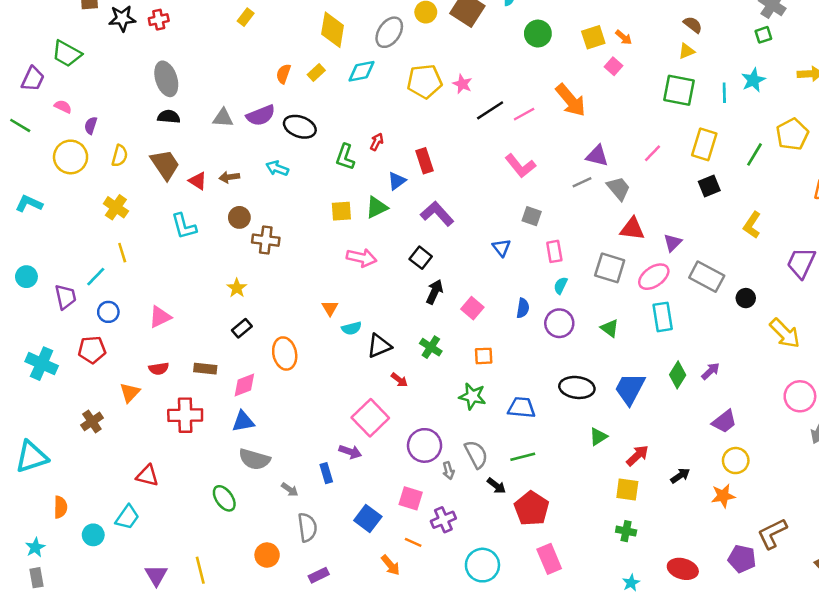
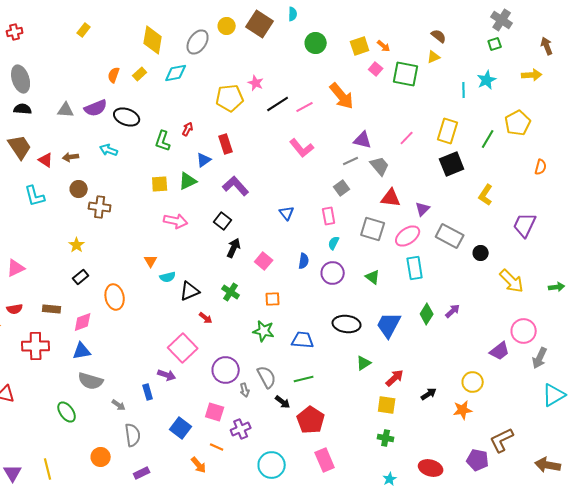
yellow pentagon: (425, 81) -> (230, 98), moved
green square: (679, 90) -> (406, 74), moved
black square: (709, 186) -> (452, 164), size x1.4
gray square: (532, 216) -> (342, 188), moved, turned 35
purple trapezoid: (724, 421) -> (500, 351), moved

